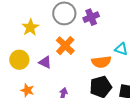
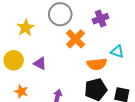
purple cross: (91, 17) -> (101, 19), moved
orange cross: (65, 46) -> (75, 39), moved

